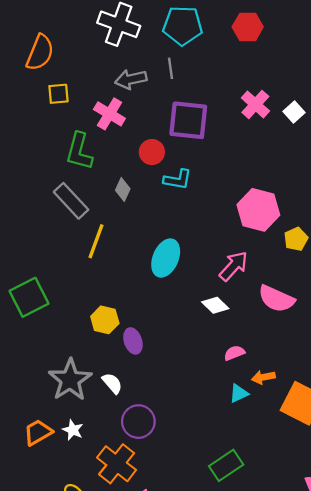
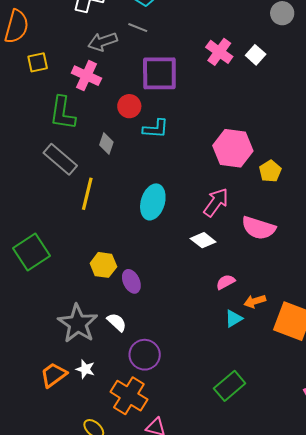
gray line: (171, 68) -> (138, 28), turned -54

